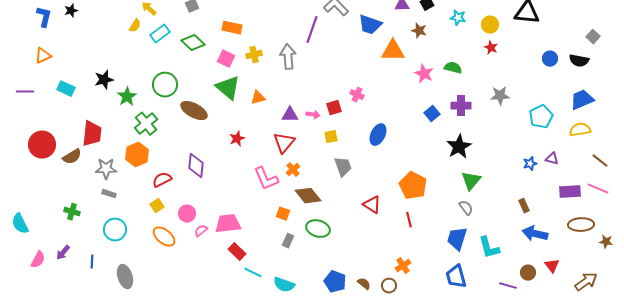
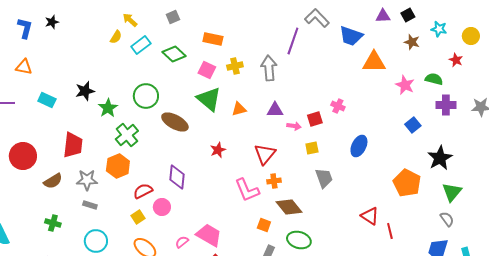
brown star: (419, 31) -> (412, 42), moved
red star: (491, 48) -> (456, 60), moved
orange triangle: (43, 56) -> (24, 67), turned 36
purple cross: (461, 106) -> (446, 105), moved
purple triangle: (290, 115) -> (275, 110), moved
brown semicircle: (72, 157) -> (53, 181), moved
orange cross: (293, 170) -> (274, 181), turned 32
orange pentagon: (413, 186) -> (407, 183), moved
red triangle: (372, 205) -> (370, 216), moved
pink circle: (187, 214) -> (162, 207), moved
pink trapezoid: (228, 224) -> (209, 235), turned 36

